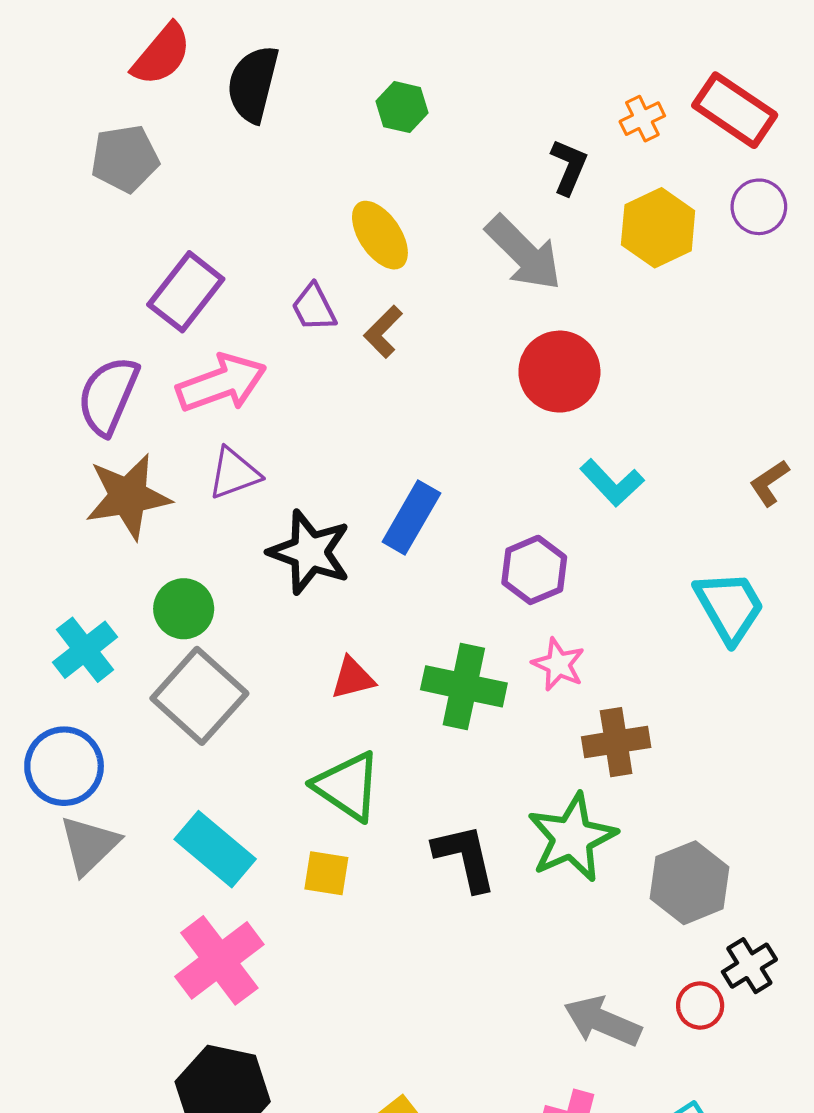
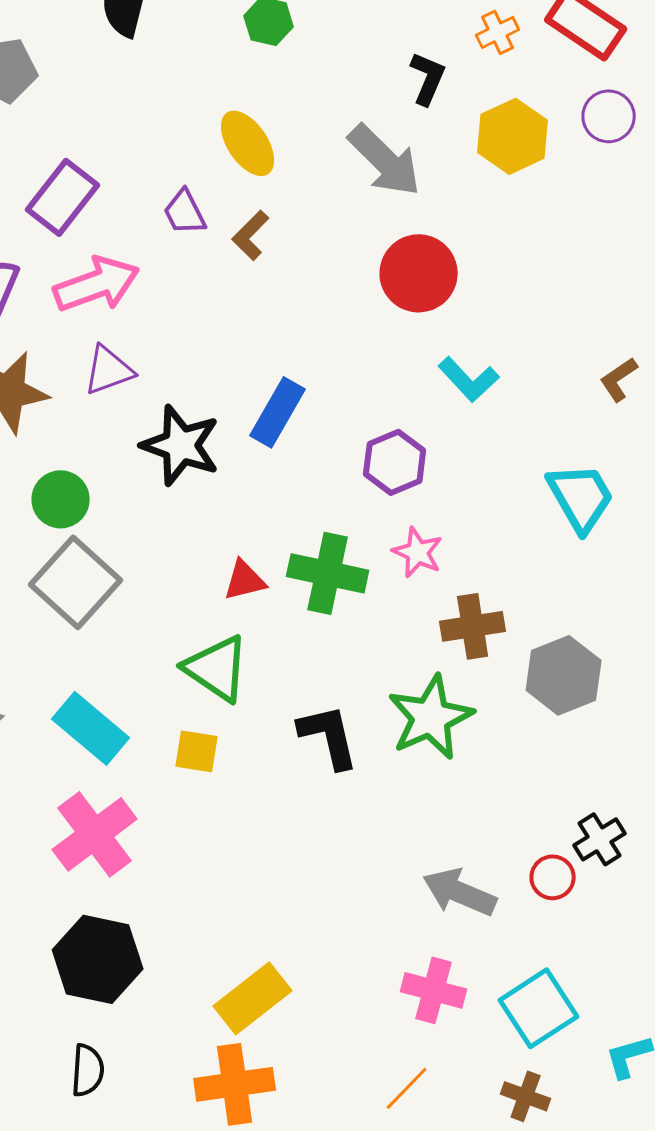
red triangle: (353, 678) -> (245, 580), moved
gray hexagon: (690, 883) -> (564, 675), moved

